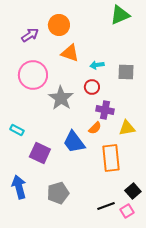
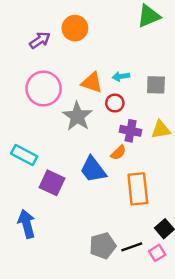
orange triangle: (70, 53) -> (92, 82), moved
yellow triangle: (127, 128) -> (161, 130), moved
cyan rectangle: (17, 130) -> (24, 155), size x1.5
gray pentagon: (58, 193) -> (103, 246), moved

